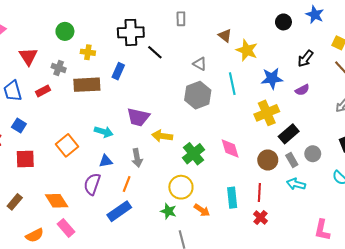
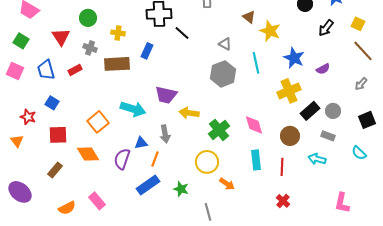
green circle: (65, 31) -> (88, 18), moved
black arrow: (305, 59) -> (326, 28), moved
blue star: (272, 78) -> (294, 58), turned 30
cyan arrow: (104, 132) -> (133, 109), size x1.4
gray circle: (313, 154) -> (333, 111), moved
gray rectangle: (292, 160) -> (328, 136), moved, turned -40
blue triangle: (106, 161) -> (141, 143), moved
cyan rectangle: (232, 198) -> (256, 160), moved
orange diamond: (57, 201) -> (88, 154), moved
brown rectangle: (15, 202) -> (55, 170), moved
green star: (168, 211) -> (181, 189), moved
red cross: (260, 218) -> (283, 201), moved

